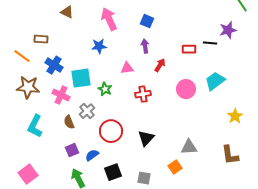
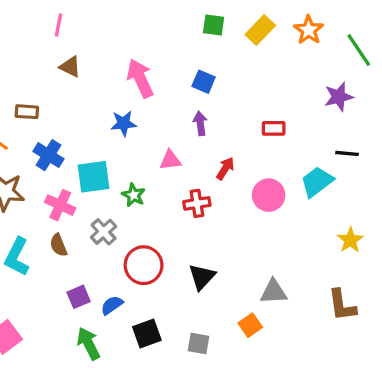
black line: (210, 43) -> (347, 153), moved
red arrow: (160, 65) -> (225, 168), moved
brown semicircle: (69, 122) -> (58, 245), moved

